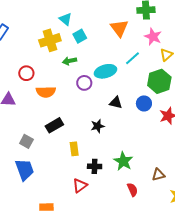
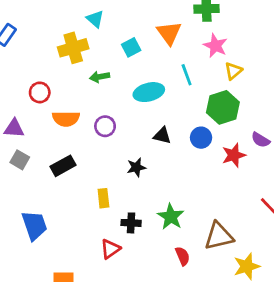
cyan square: (80, 36) -> (131, 47), moved
cyan line: (133, 58) -> (187, 75), turned -70
purple circle: (84, 83) -> (105, 126), moved
black rectangle: (54, 125) -> (63, 166), moved
gray square: (26, 141) -> (20, 160), moved
brown triangle: (158, 175) -> (219, 236), size x1.6

